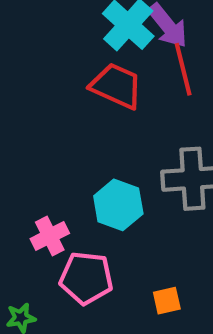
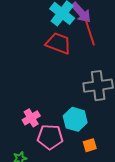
cyan hexagon: (118, 205) -> (75, 119), moved

